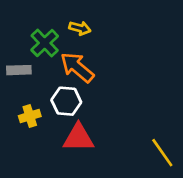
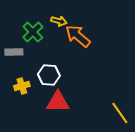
orange arrow: (77, 67) -> (78, 36), moved

